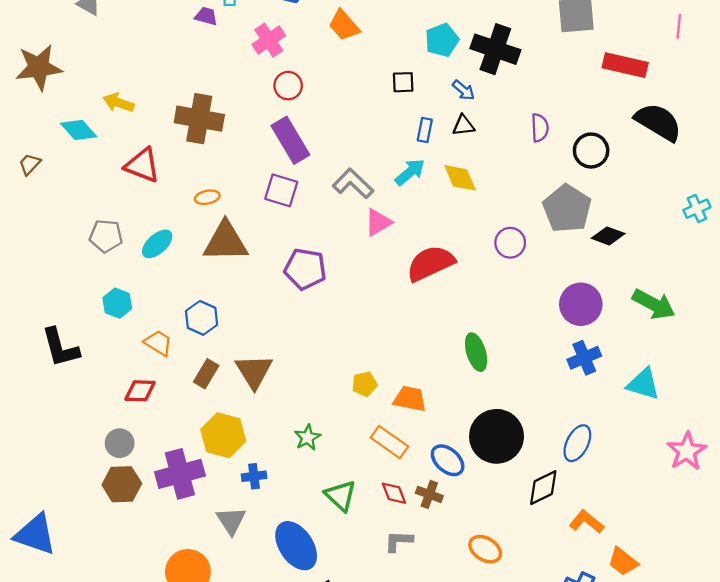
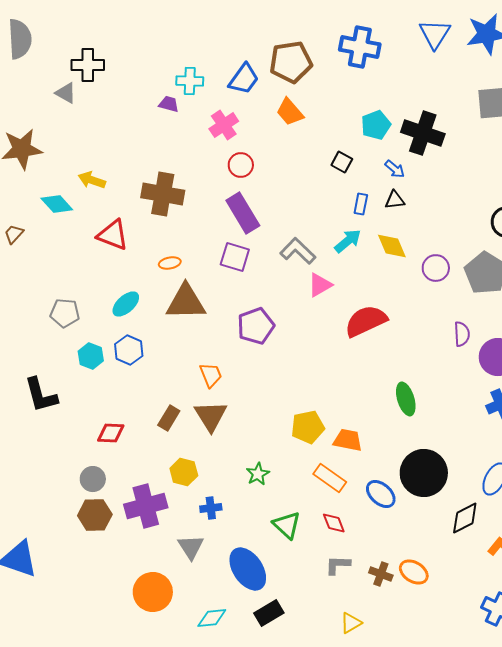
black square: (403, 82) -> (342, 162), turned 30
purple semicircle: (540, 128) -> (462, 334), moved
gray pentagon: (106, 236) -> (65, 313), moved
purple circle: (510, 243) -> (436, 268), moved
purple pentagon: (305, 269) -> (256, 326), turned -30
blue hexagon: (202, 318) -> (129, 350), moved
orange trapezoid: (158, 343) -> (211, 375), moved, turned 36
yellow pentagon: (364, 384) -> (308, 427), size x1.5
yellow hexagon: (223, 435) -> (184, 472), size x0.7
brown cross: (429, 494) -> (381, 574), moved

